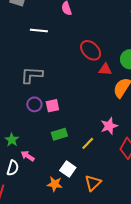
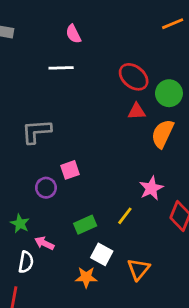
white line: (39, 30) -> (61, 68), moved
red ellipse: (91, 50) -> (134, 77), moved
purple circle: (34, 104) -> (46, 188), moved
green rectangle: (59, 134) -> (85, 225), moved

